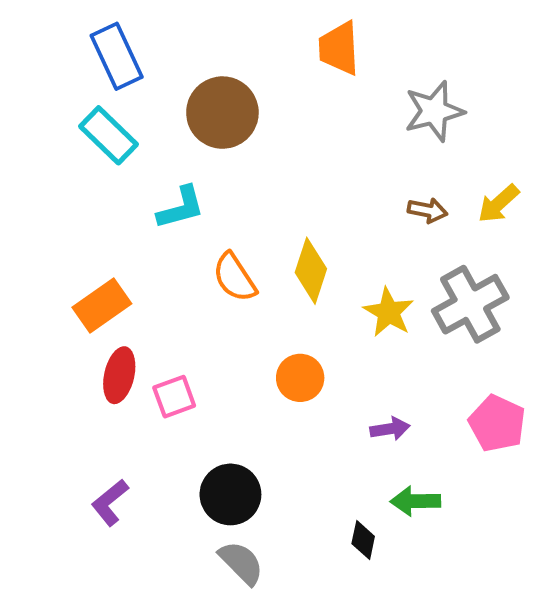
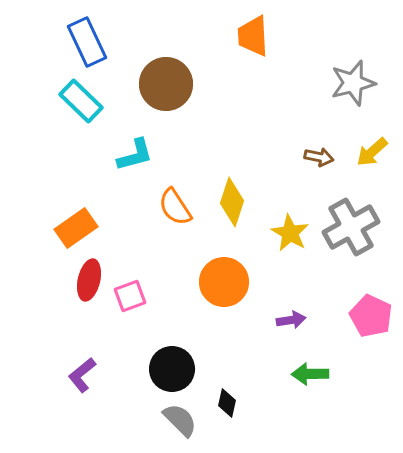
gray star: (434, 111) -> (353, 83), moved
orange circle: (300, 378) -> (224, 282), size x1.4
black diamond: (363, 540) -> (227, 403), moved

